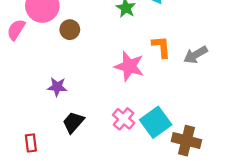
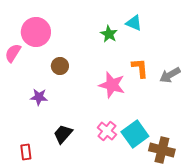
brown circle: (70, 30) -> (60, 66), moved
purple star: (57, 87) -> (39, 97), moved

